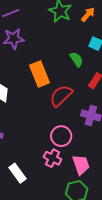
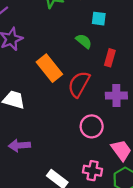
pink cross: (52, 158) -> (93, 171), moved

